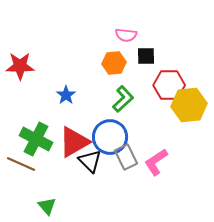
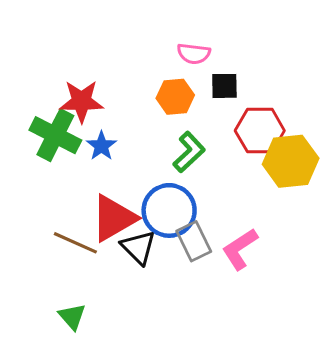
red star: (20, 66) -> (81, 101), moved
green cross: (36, 139) -> (55, 135), moved
brown line: (21, 164) -> (75, 243), moved

